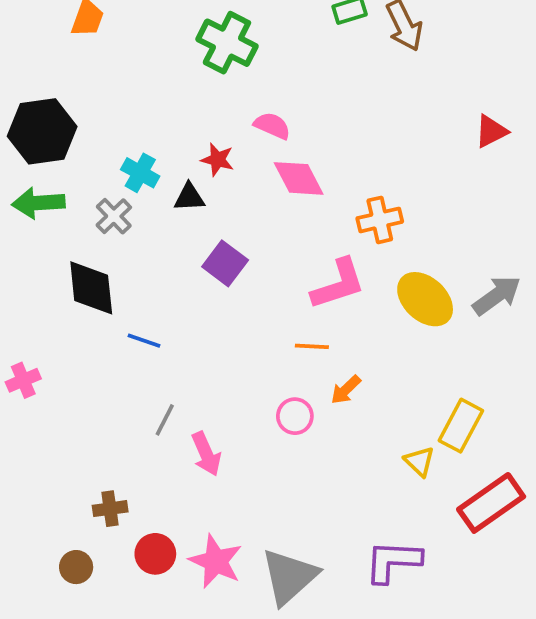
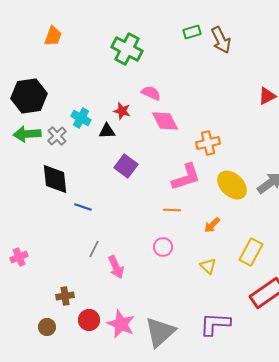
gray cross: (114, 216) -> (57, 136), moved
pink cross: (23, 380) -> (19, 257), moved
orange arrow: (346, 390) -> (212, 225), moved
yellow triangle: (419, 461) -> (208, 266), moved

